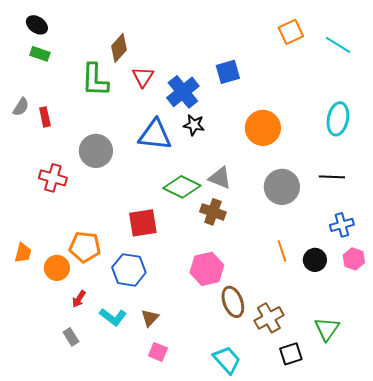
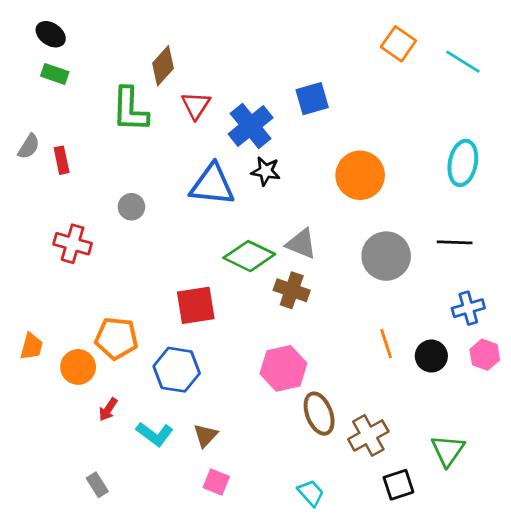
orange square: (291, 32) -> (398, 44), turned -30
gray circle: (96, 151) -> (131, 207), size x0.6
gray rectangle: (71, 337) -> (97, 485), moved
cyan trapezoid: (227, 360) -> (311, 493), size x0.7

